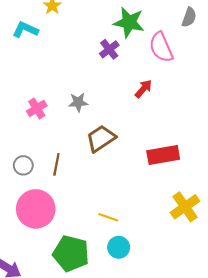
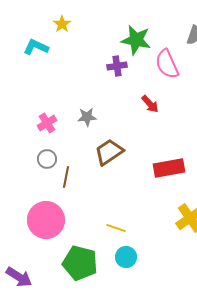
purple cross: (109, 49) -> (117, 66), turned 30
red arrow: (143, 89) -> (150, 104), turned 96
gray circle: (23, 165) -> (47, 159), moved

